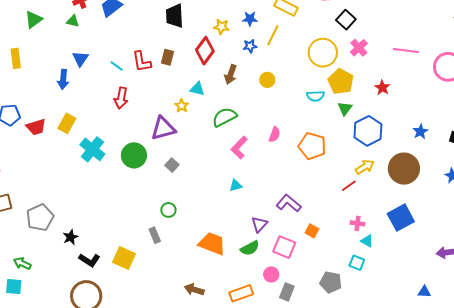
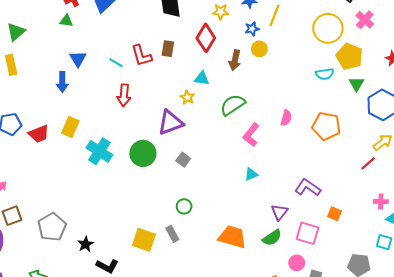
green triangle: (34, 20) -> (16, 32), moved
yellow circle: (267, 80) -> (259, 49), moved
yellow square: (124, 258) -> (144, 240), moved

